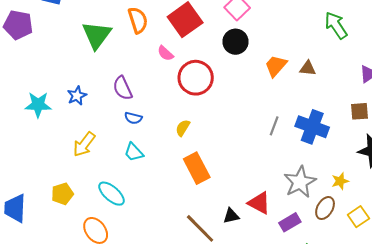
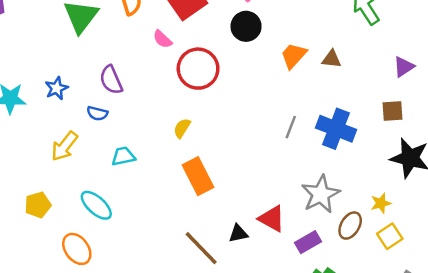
blue semicircle: (133, 118) -> (97, 113), moved
cyan trapezoid: (134, 152) -> (123, 156), turned 120
yellow star: (340, 181) -> (381, 203), moved

